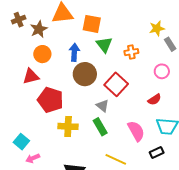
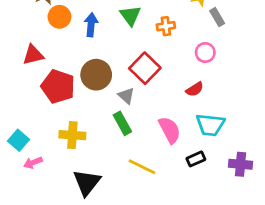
orange circle: (42, 54) -> (59, 17), moved
brown circle: (85, 74) -> (96, 75), moved
yellow cross: (68, 126) -> (72, 135), moved

